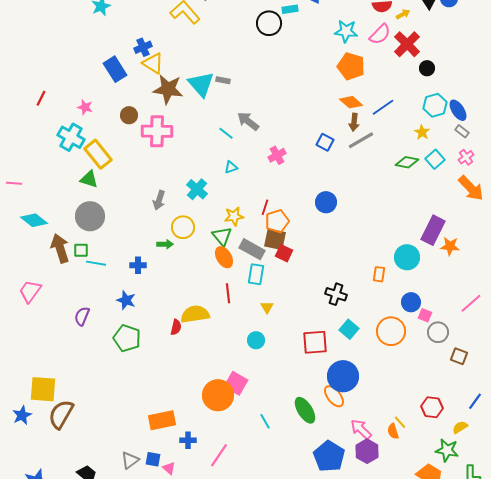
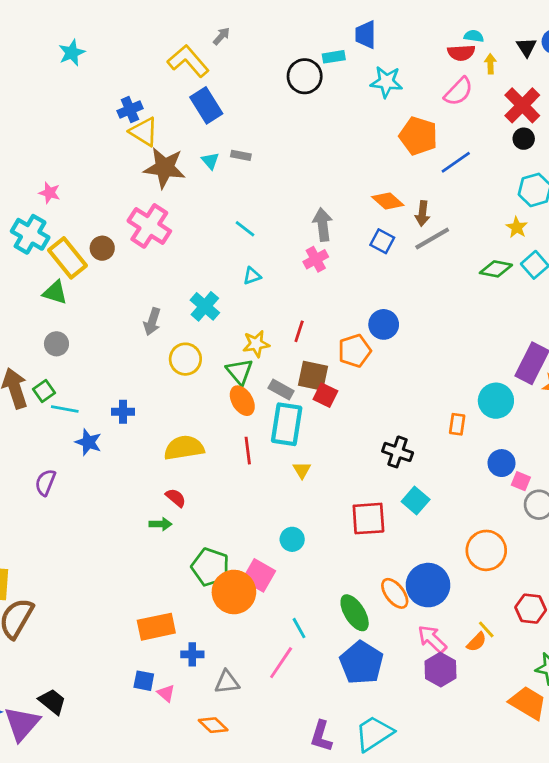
yellow arrow: (403, 14) -> (490, 64), turned -64
cyan star: (346, 31) -> (386, 82), moved
red cross: (407, 44) -> (522, 105), moved
blue rectangle: (115, 69) -> (206, 105), moved
cyan triangle: (201, 84) -> (210, 161), size x0.5
orange diamond: (351, 102) -> (388, 201), moved
blue line: (383, 107) -> (456, 162), moved
brown circle: (129, 115) -> (102, 248), moved
gray arrow: (248, 121) -> (323, 225), moved, turned 45
pink cross: (157, 131) -> (149, 226), turned 32
gray circle: (90, 216) -> (56, 344), size x0.6
orange pentagon: (277, 221) -> (355, 351), moved
green arrow: (165, 244) -> (160, 524), moved
gray rectangle: (252, 249) -> (281, 390), size x0.7
green square: (81, 250) -> (44, 391), turned -35
cyan rectangle: (256, 274) -> (287, 424), size x1.4
blue star: (126, 300) -> (88, 442), moved
yellow semicircle: (195, 314) -> (184, 448), moved
red semicircle: (176, 327) -> (176, 498), turned -63
orange circle: (391, 331) -> (486, 550), moved
green pentagon: (127, 338) -> (210, 567), moved
cyan circle: (256, 340) -> (292, 539), moved
blue circle: (343, 376) -> (428, 585), moved
orange semicircle: (393, 431) -> (477, 642), turned -119
pink line: (219, 455) -> (281, 663), moved
blue pentagon: (329, 456) -> (361, 663), moved
gray triangle: (130, 460) -> (227, 682), moved, turned 30

